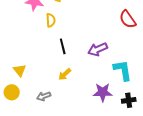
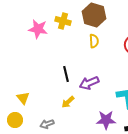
yellow semicircle: (51, 20) -> (94, 41), moved
purple arrow: (98, 49) -> (89, 83), moved

